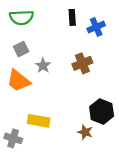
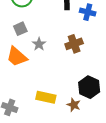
blue cross: (96, 27) -> (88, 12), turned 35
yellow rectangle: (39, 121) -> (46, 97), moved

